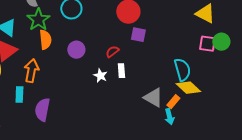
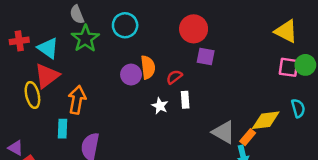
orange semicircle: (45, 40) -> (148, 67), moved
cyan semicircle: (182, 70) -> (298, 108), moved, size x0.7
yellow diamond: (188, 88) -> (266, 120), turned -50

